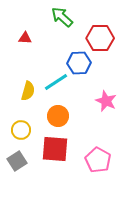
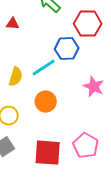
red square: (55, 149) -> (48, 153), moved

